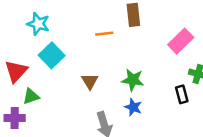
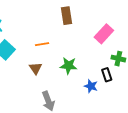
orange line: (104, 34) -> (42, 44), moved
blue star: (133, 107) -> (91, 86), moved

